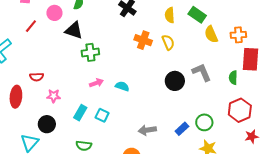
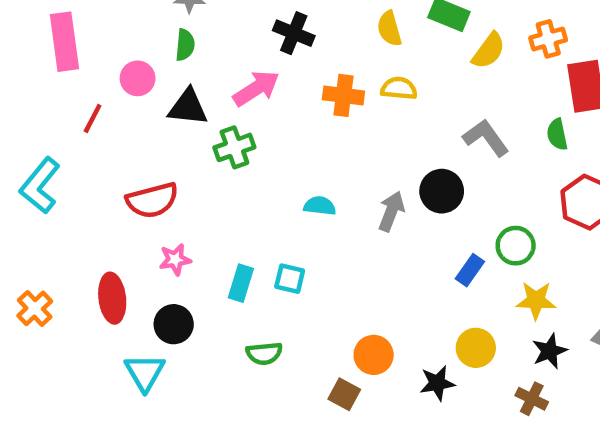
yellow semicircle: (211, 34) -> (489, 51), turned -108
yellow semicircle: (168, 42) -> (399, 88), turned -49
red semicircle: (37, 77) -> (152, 200), moved, size x1.6
black circle: (175, 81) -> (442, 191), moved
pink arrow: (96, 83) -> (256, 88), moved, size x1.5
red ellipse: (16, 97) -> (112, 298), moved
gray arrow: (147, 130) -> (391, 211), moved, turned 132

